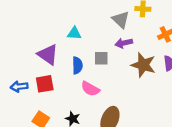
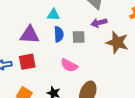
purple triangle: (48, 55) -> (30, 35), turned -30
blue semicircle: (77, 65) -> (59, 34), moved

